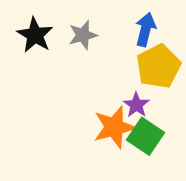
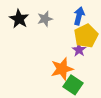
purple star: (136, 105) -> (79, 50), moved
green square: (146, 136) -> (73, 85), moved

